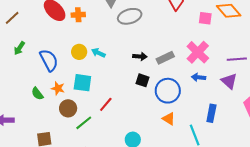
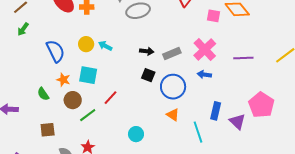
green arrow: (19, 48) -> (23, 29), moved
purple triangle: (229, 81) -> (237, 122), moved
green semicircle: (37, 94) -> (43, 94), moved

